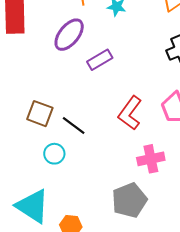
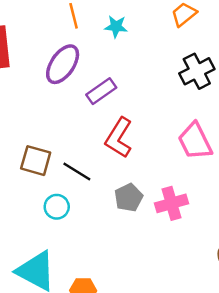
red L-shape: (130, 113) -> (119, 138), moved
gray pentagon: (129, 200) -> (129, 198), moved, size x0.7

